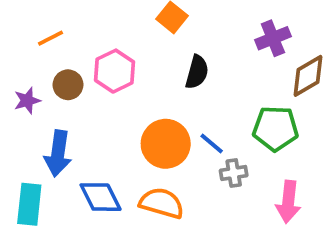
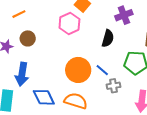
purple cross: (273, 38) -> (124, 15), moved
pink hexagon: (115, 71) -> (69, 24), moved
black semicircle: (197, 72) -> (108, 38), moved

